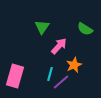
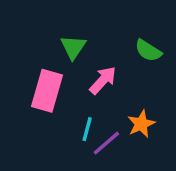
orange star: (74, 65) -> (141, 124), moved
pink rectangle: (15, 76) -> (47, 91), moved

